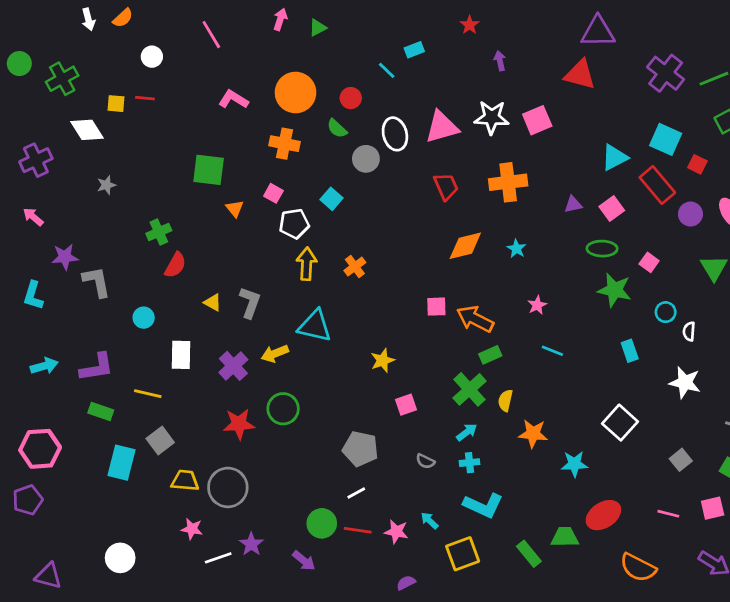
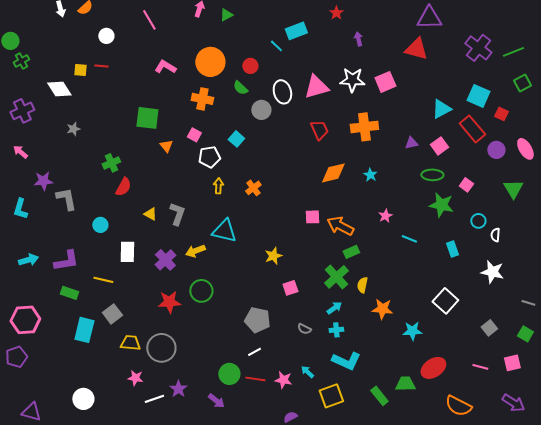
cyan rectangle: (414, 50) -> (296, 31), size x1.5
green cross: (62, 79) -> (21, 61), moved, size x0.7
yellow arrow: (307, 264) -> (218, 186), size x0.7
cyan line: (552, 351) -> (409, 239), moved

